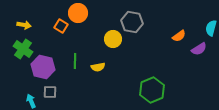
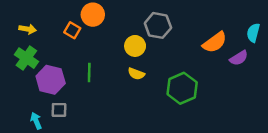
orange semicircle: (179, 36) -> (215, 42), size x1.5
yellow semicircle: (98, 67) -> (136, 74), moved, turned 32
green hexagon: (152, 90) -> (182, 88), moved

